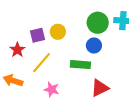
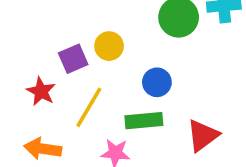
blue circle: (94, 45) -> (157, 82), moved
green rectangle: (80, 65) -> (144, 121), moved

